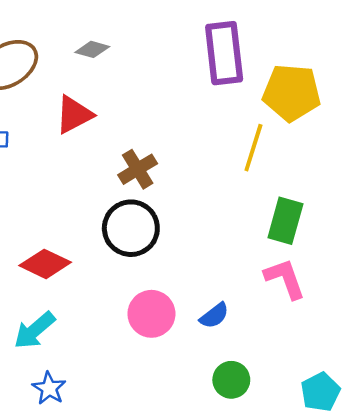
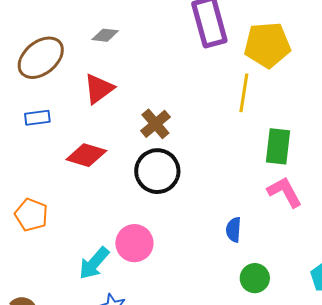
red diamond: (45, 264) -> (86, 155), moved
pink circle: (151, 314) -> (134, 243), moved
blue semicircle: (214, 316) -> (234, 230), turned 140

